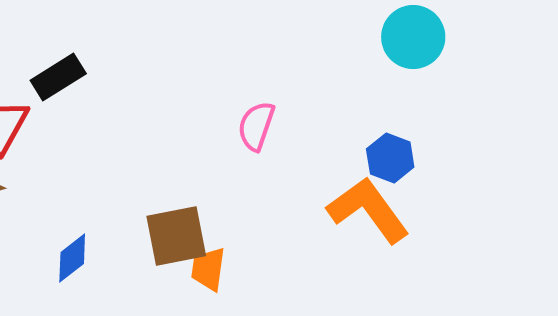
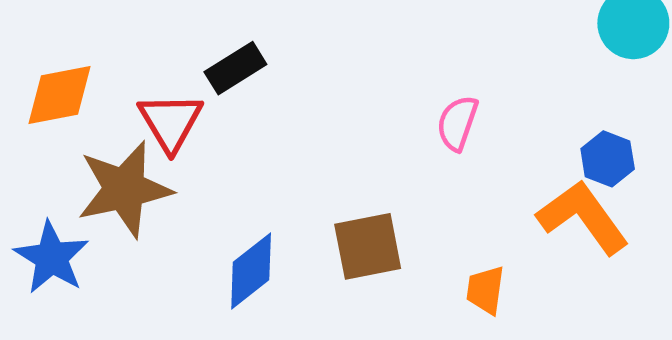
blue diamond: (72, 258) -> (251, 271), size x1.4
orange trapezoid: (208, 269) -> (485, 290), moved

